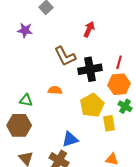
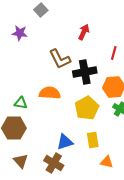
red line: (119, 62) -> (114, 53), moved
orange semicircle: (55, 90) -> (50, 93), size x1.5
yellow rectangle: (109, 123) -> (93, 140), moved

